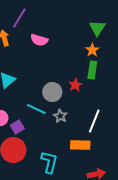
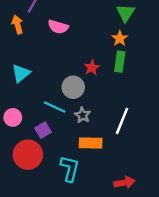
red star: (75, 85) -> (92, 67), moved
purple square: (17, 127) -> (43, 130), moved
orange rectangle: (80, 145) -> (91, 143), moved

